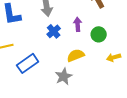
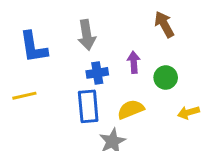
blue cross: (54, 31) -> (97, 73), turned 32
blue rectangle: (28, 63) -> (88, 106), moved, turned -60

